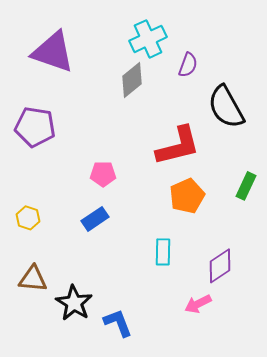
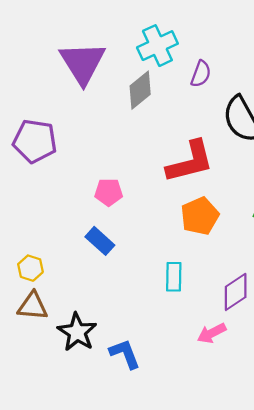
purple triangle: (53, 52) -> (83, 63), moved, turned 39
yellow hexagon: (28, 218) -> (30, 268), moved
blue rectangle: (95, 219) -> (100, 241), turned 76

